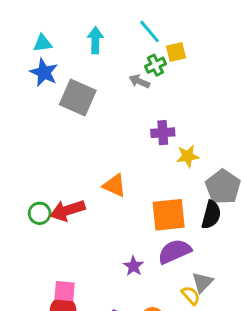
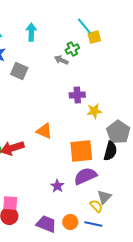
cyan line: (150, 31) -> (84, 26), moved
yellow square: (176, 52) -> (94, 37), moved
gray square: (78, 97) -> (19, 71), size x0.7

